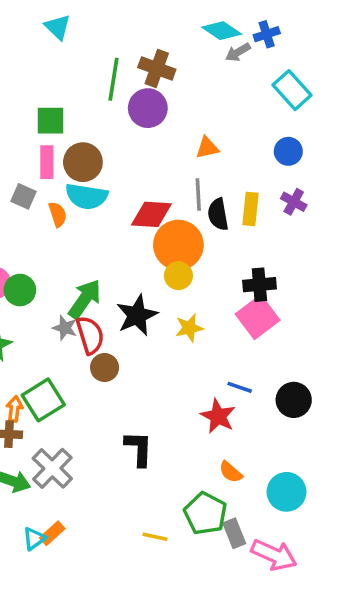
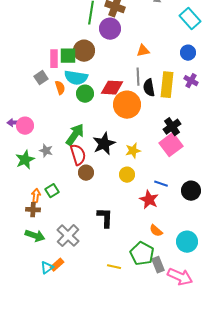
green square: (50, 121) -> (68, 56), moved
brown circle: (83, 162) -> (84, 51), moved
gray square: (23, 196) -> (41, 78), turned 32
yellow rectangle: (250, 209) -> (167, 85), size x1.4
yellow circle: (178, 276) -> (127, 175), moved
black cross: (259, 285) -> (172, 127), turned -30
green circle: (20, 290) -> (85, 94), moved
gray star: (65, 328) -> (46, 151), moved
green square: (43, 400) -> (52, 191), size x0.6
gray cross: (52, 468) -> (68, 236), moved

